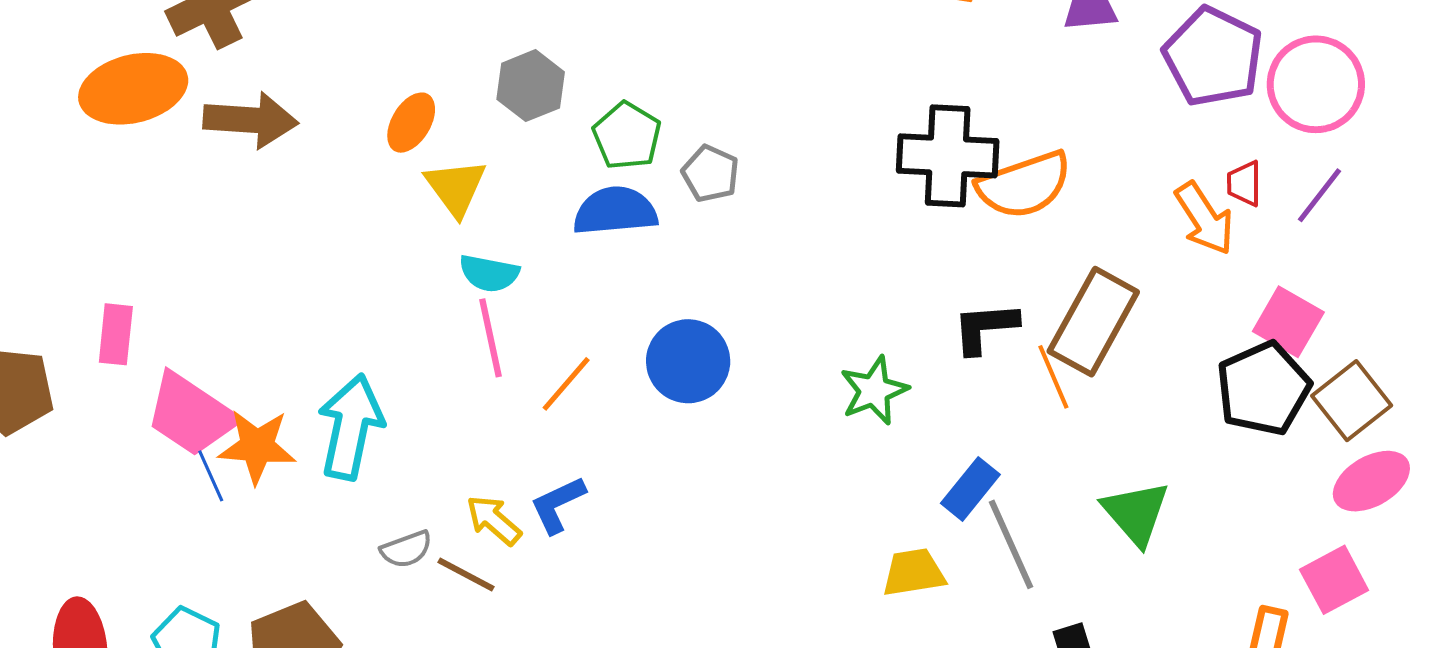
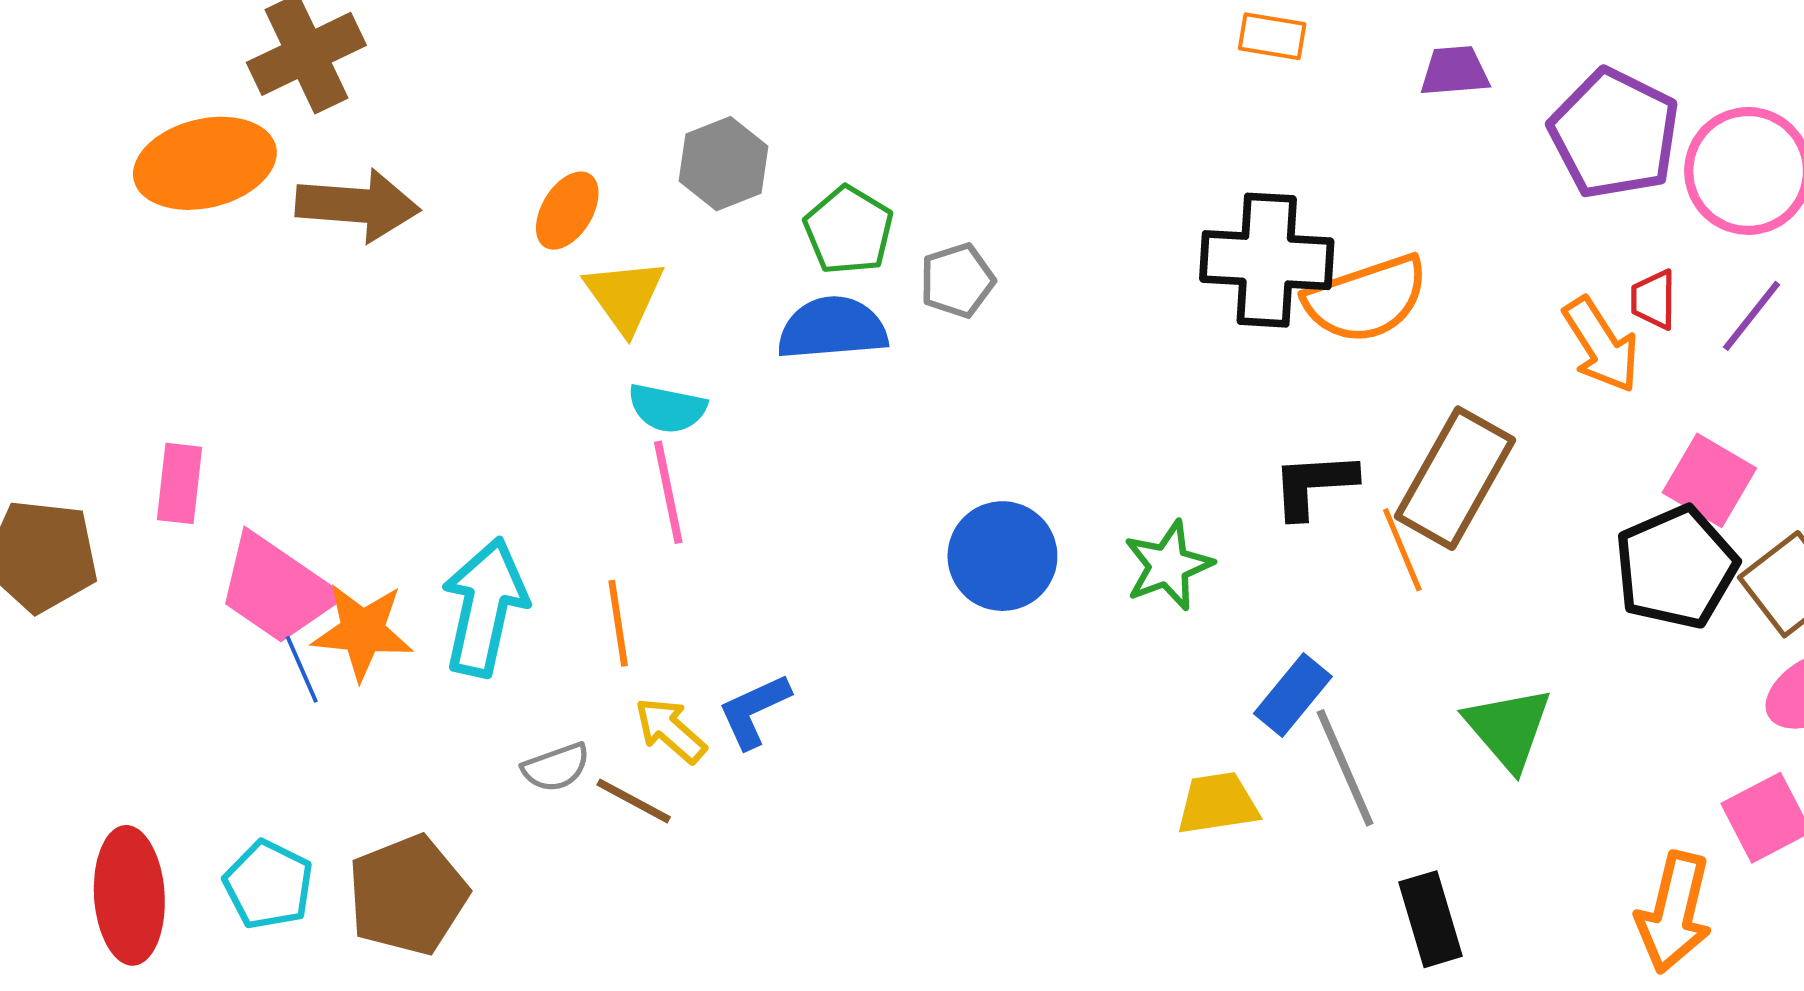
gray pentagon: (711, 174) -> (957, 281), turned 30
blue circle: (688, 361) -> (1002, 556), moved
orange line: (566, 384) -> (618, 623), moved, turned -50

